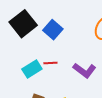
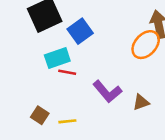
cyan rectangle: (32, 69) -> (57, 58), moved

